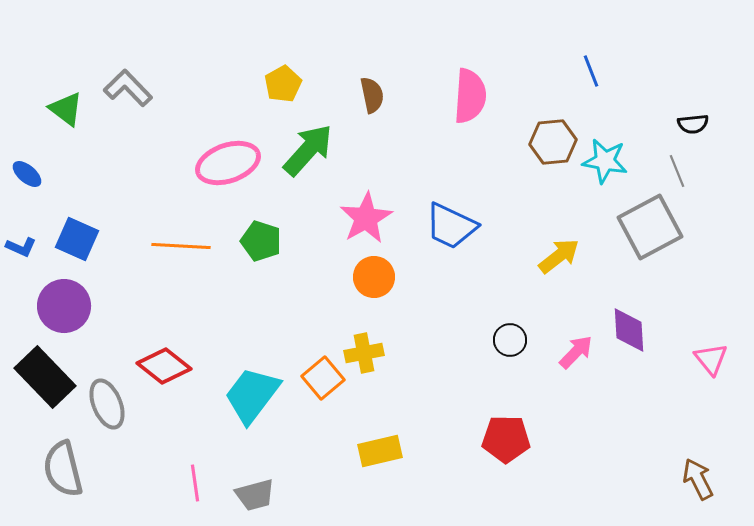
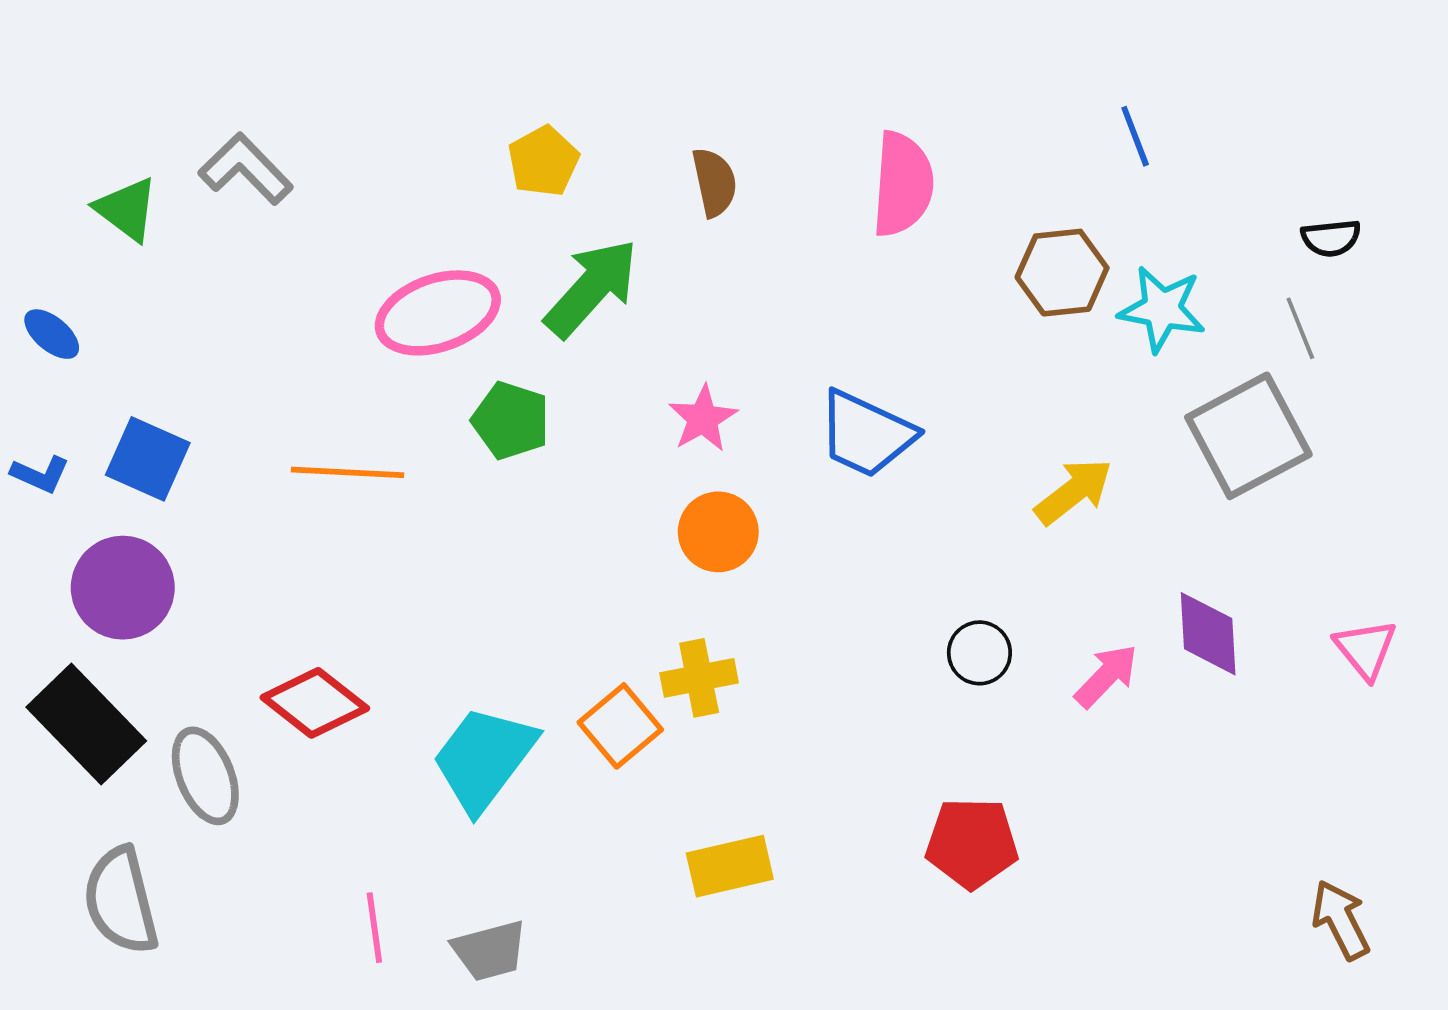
pink star: (366, 218) -> (703, 419), size x0.7
green pentagon: (261, 241) -> (511, 420), moved
pink triangle: (711, 359) -> (1366, 649), moved

